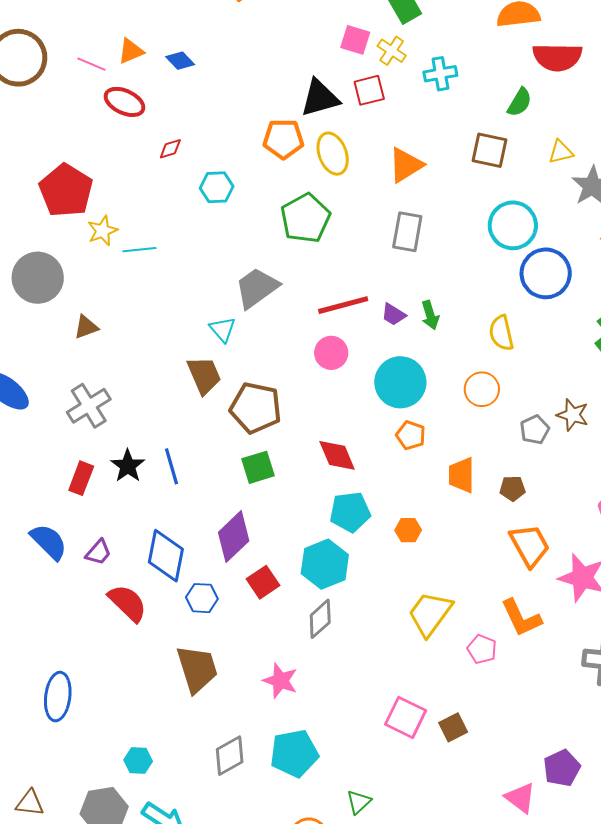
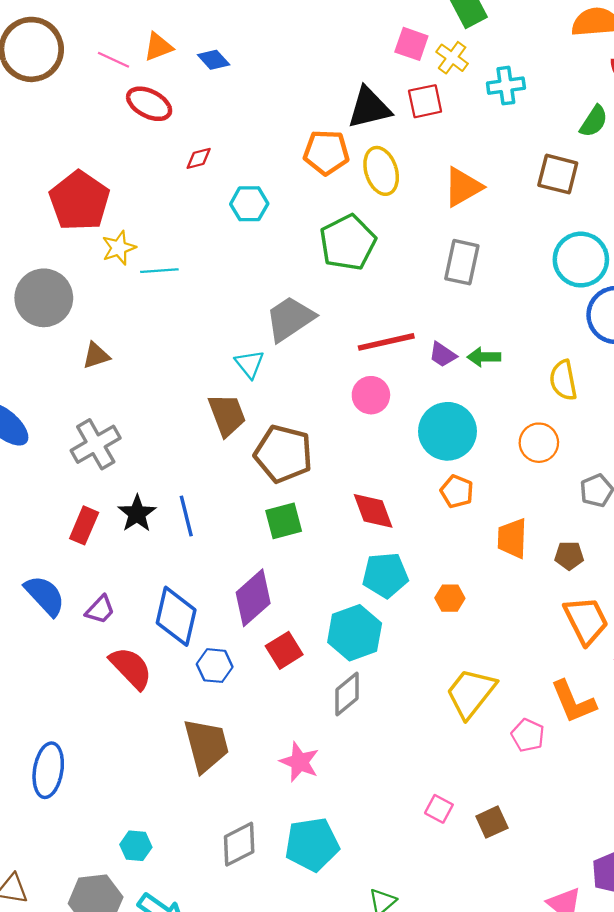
green arrow: (430, 315) -> (484, 357), turned 104
pink square: (406, 717) -> (439, 809), size x0.6

